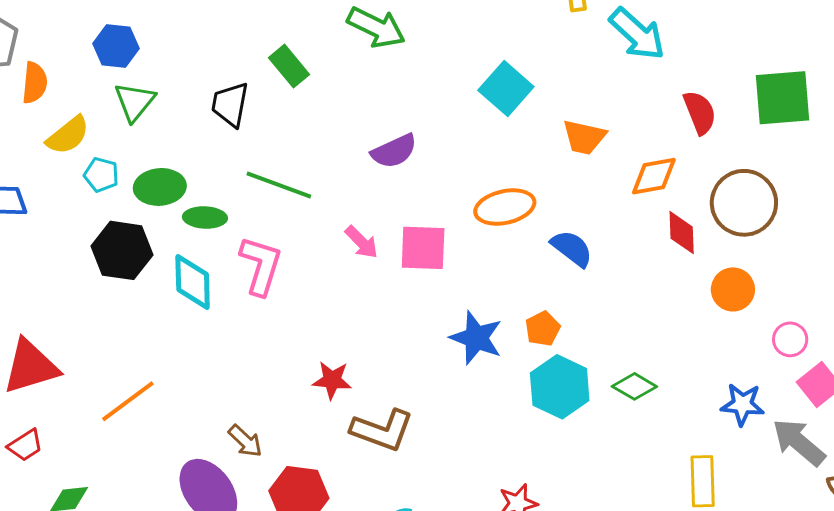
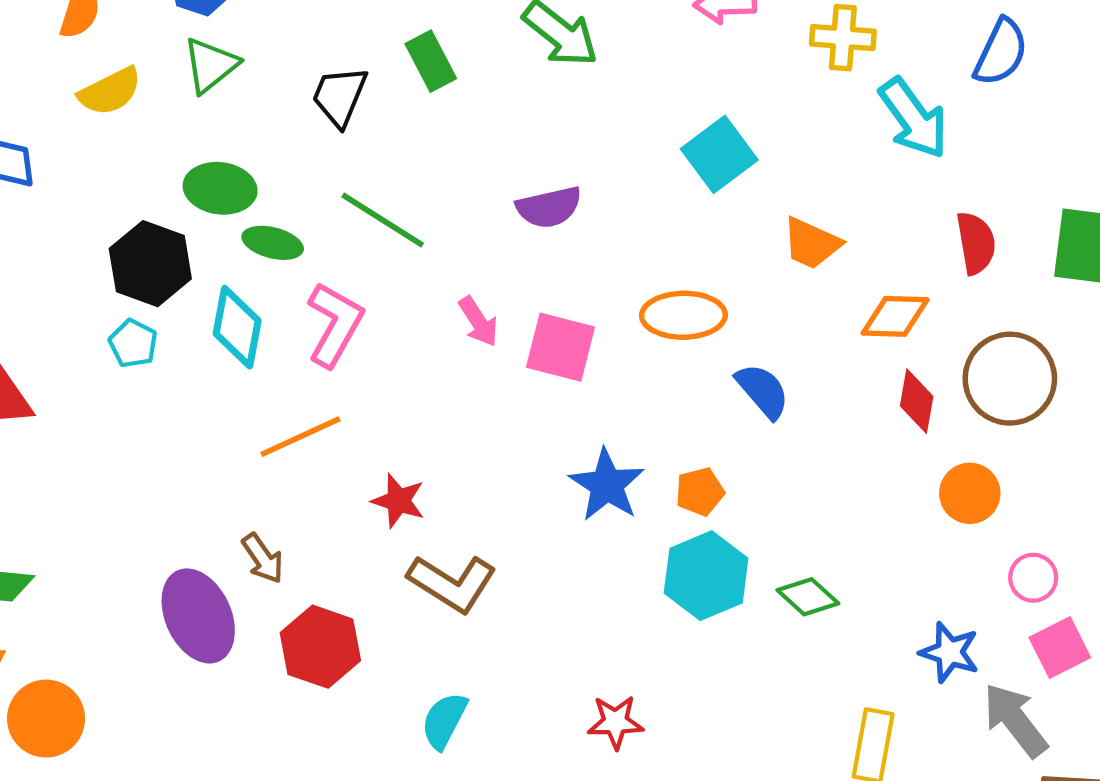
cyan pentagon: (101, 175) -> (133, 343), moved
orange line: (128, 401) -> (300, 437), moved

